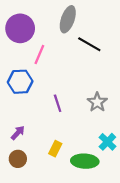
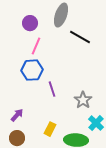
purple circle: (20, 28) -> (30, 23), moved, size x0.6
blue hexagon: (20, 82) -> (32, 70), moved
gray star: (97, 102) -> (83, 100), moved

